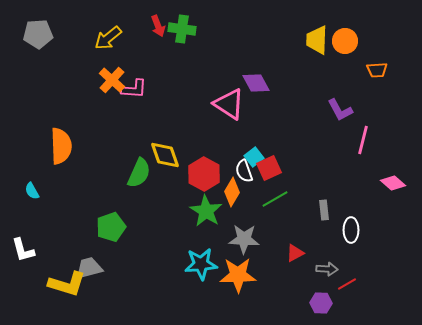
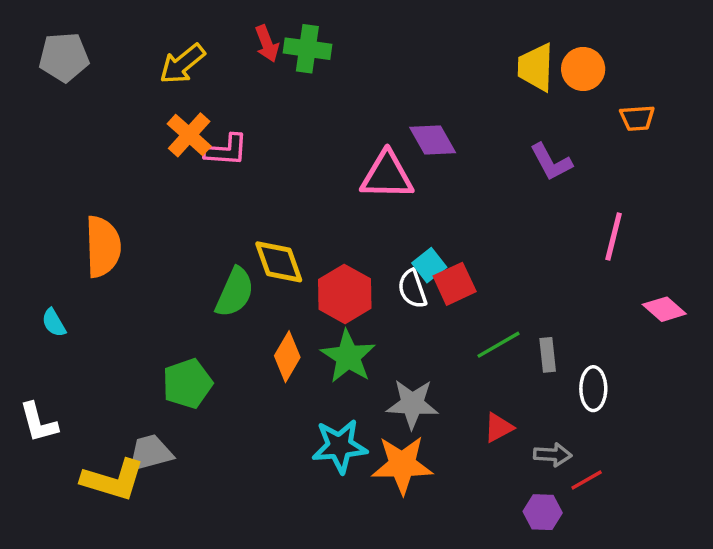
pink triangle: (229, 104) -> (387, 176), turned -32
purple L-shape: (340, 110) -> (551, 162), moved
orange diamond: (232, 192) -> (287, 357), moved
green line: (275, 199) -> (499, 345), moved

